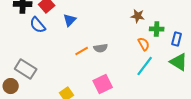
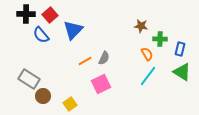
blue triangle: (70, 20) -> (73, 30), size x1.5
gray semicircle: (101, 48) -> (104, 58), turned -56
pink square: (103, 84) -> (101, 84), moved
brown circle: (11, 86) -> (43, 96), moved

